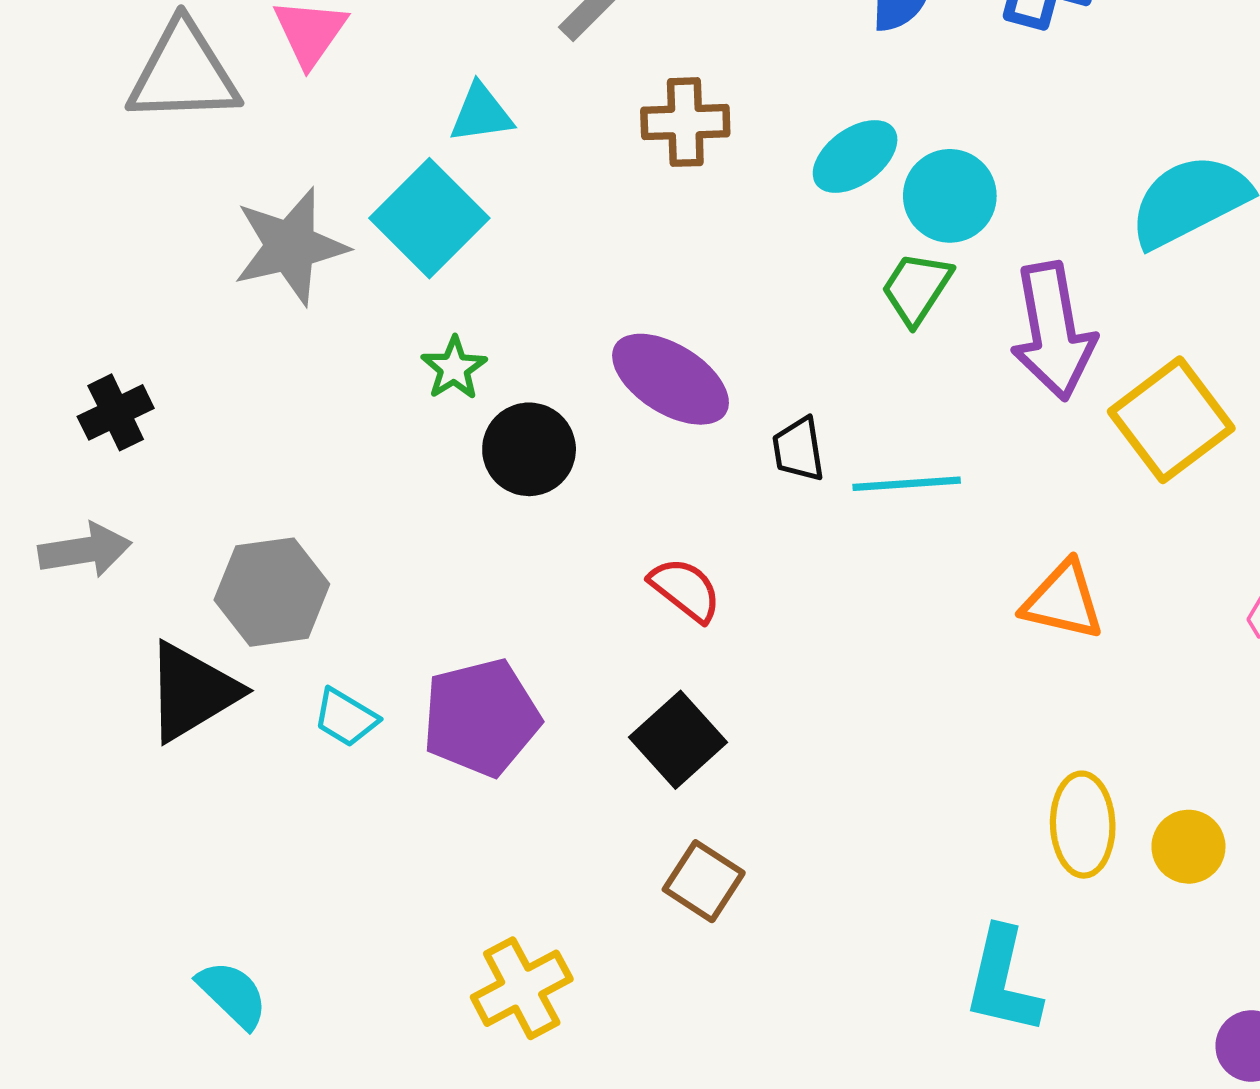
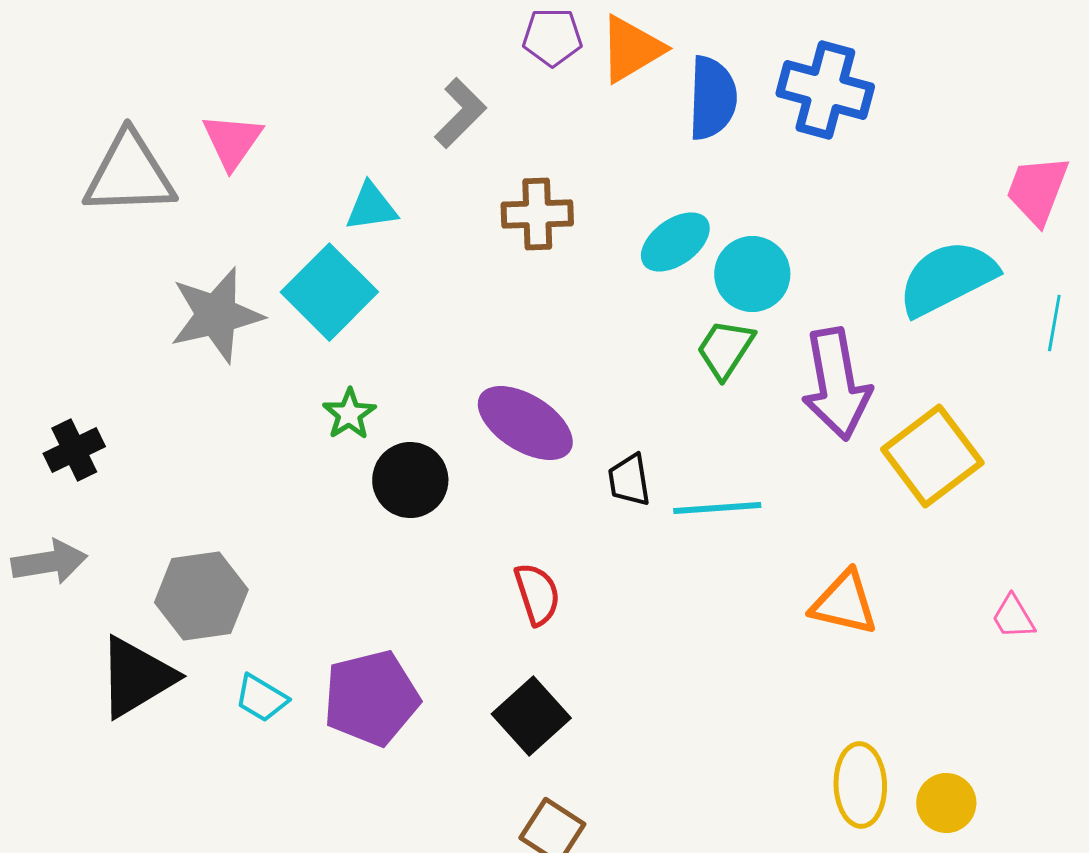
red semicircle: (685, 590) -> (537, 594), turned 34

